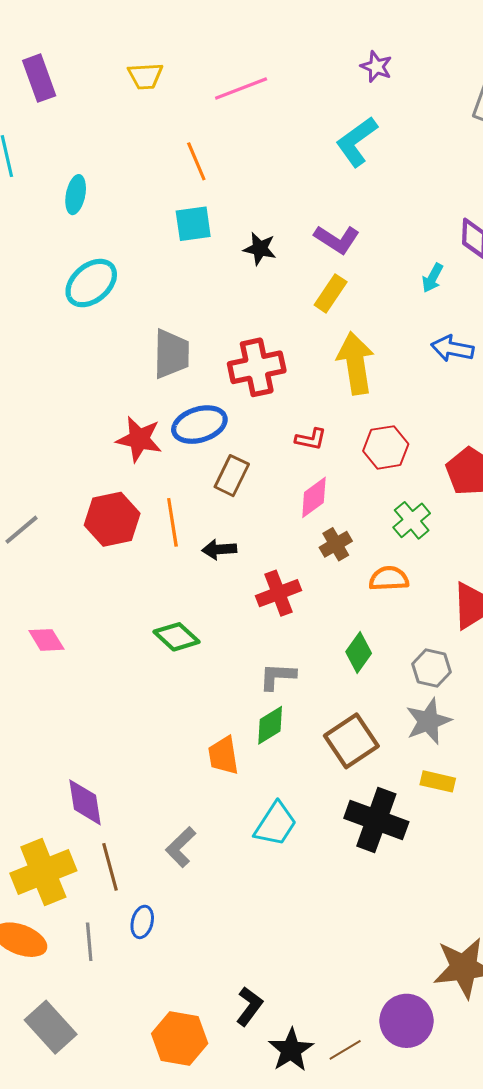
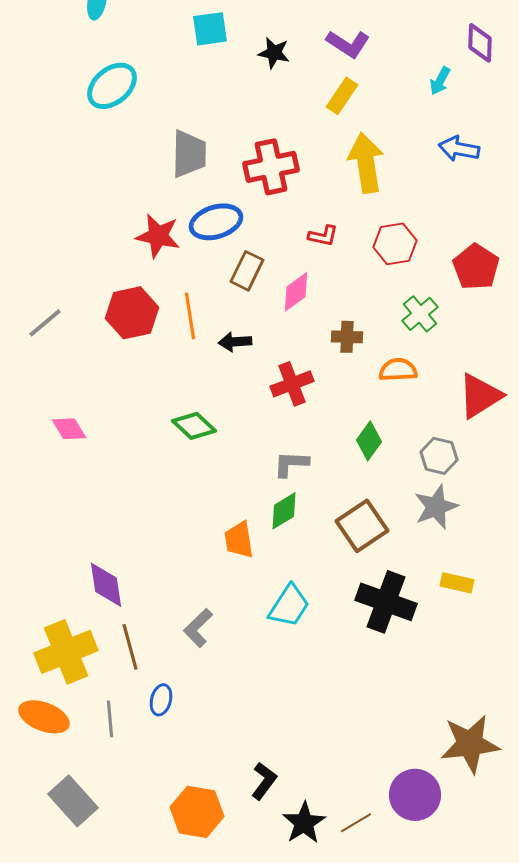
pink diamond: (314, 497) -> (296, 292), moved
brown cross: (336, 544) -> (347, 337), turned 32
yellow rectangle: (438, 781) -> (457, 583), moved

